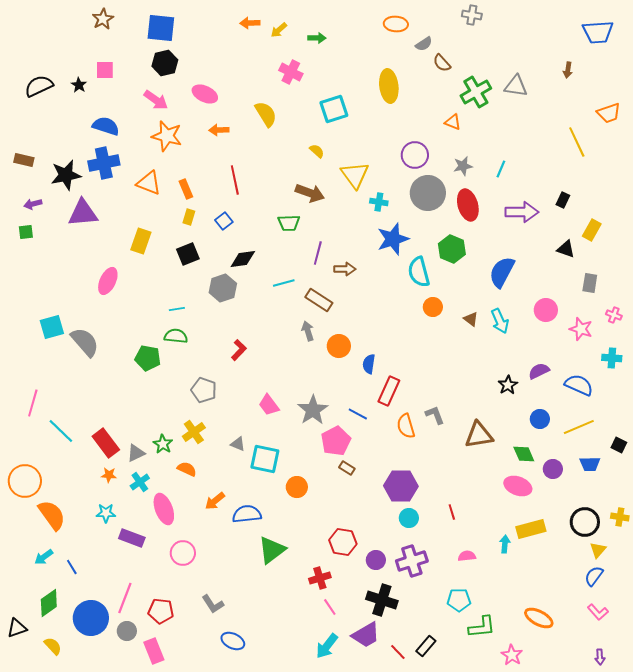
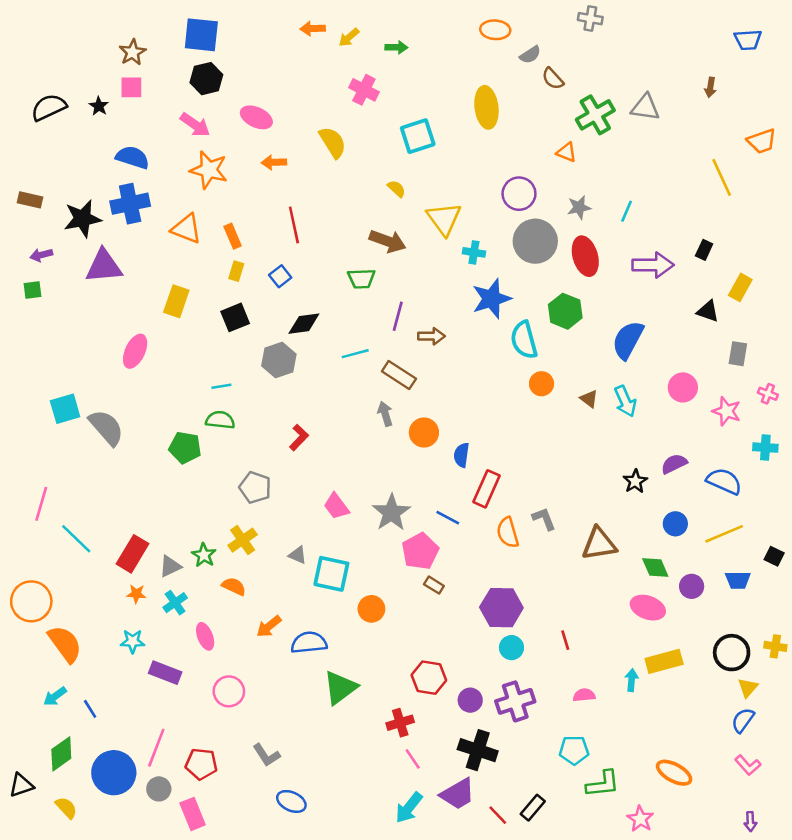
brown star: (103, 19) -> (133, 52), moved
blue trapezoid: (598, 32) -> (748, 40), size x0.7
red rectangle: (106, 443) -> (133, 554), turned 68
pink ellipse: (164, 509) -> (205, 636), size x0.7

